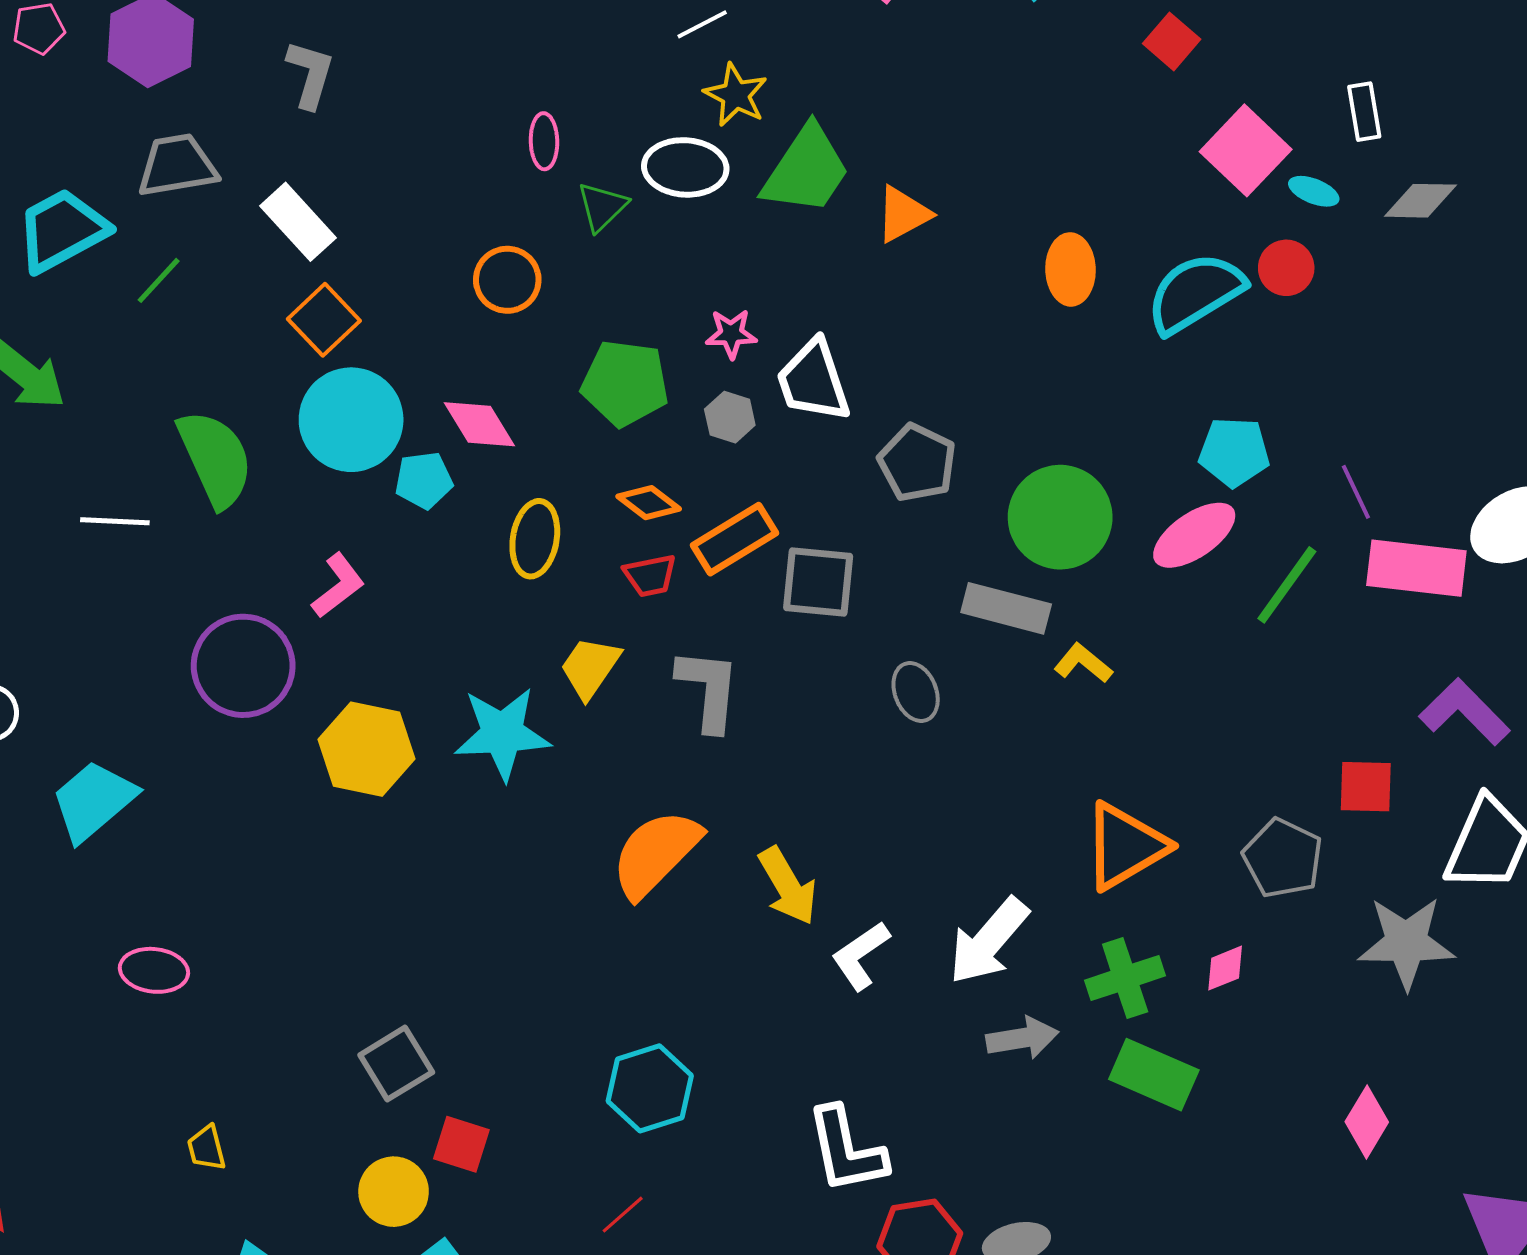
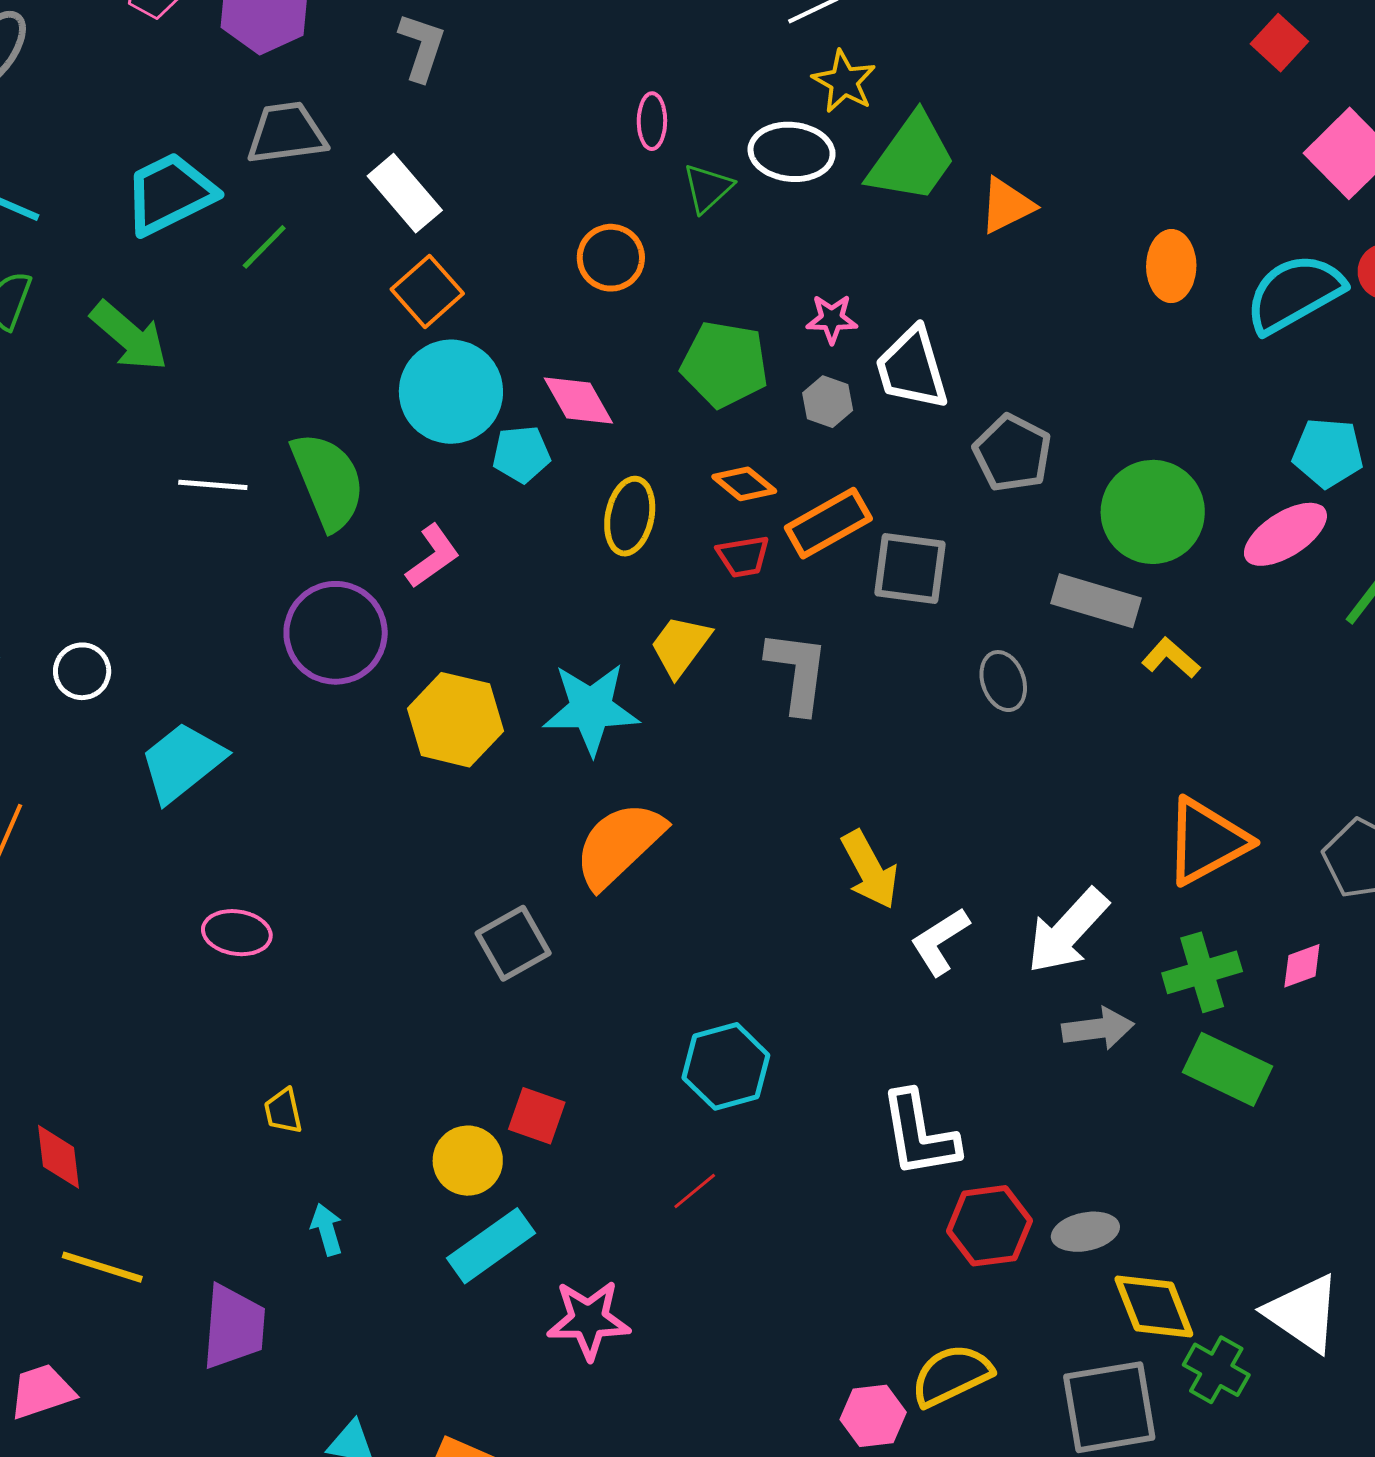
green semicircle: (215, 459) -> (328, 481), moved
orange semicircle: (656, 853) -> (619, 845), moved
gray square: (396, 1064) -> (513, 943), moved

